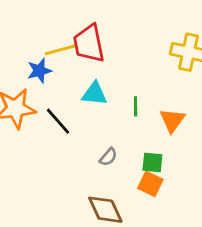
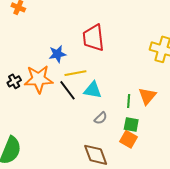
yellow line: (60, 50) -> (75, 73), moved
cyan triangle: (94, 94) -> (93, 90), moved
green line: (136, 106) -> (129, 101), moved

